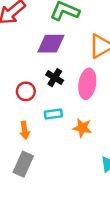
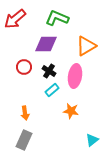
red circle: (26, 91) -> (24, 67), moved
cyan rectangle: (53, 114) -> (52, 90), moved, turned -32

